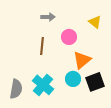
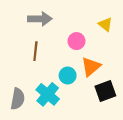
gray arrow: (48, 17) -> (40, 19), moved, size x1.5
brown line: (42, 46) -> (35, 51), moved
cyan circle: (73, 79) -> (68, 75), moved

